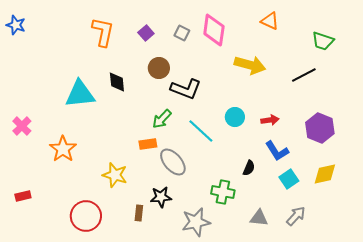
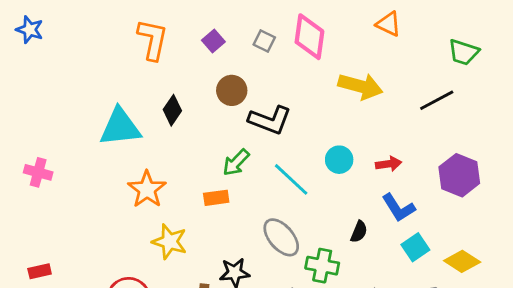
black diamond: (117, 82) -> (172, 110), turned 40
pink cross: (22, 126) -> (38, 172), turned -30
orange star: (63, 149) -> (147, 189), moved
gray ellipse: (173, 162) -> (281, 237), moved
yellow diamond: (325, 174) -> (462, 261), moved, turned 45

